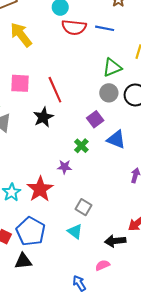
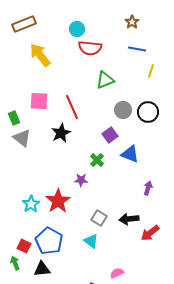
blue line: (105, 28) -> (137, 49), moved
green triangle: (112, 67) -> (105, 80), moved
black arrow: (115, 241) -> (129, 219), moved

